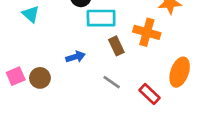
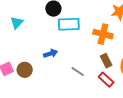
cyan triangle: (31, 14) -> (17, 23), turned 32
brown rectangle: (116, 46) -> (106, 61), moved

